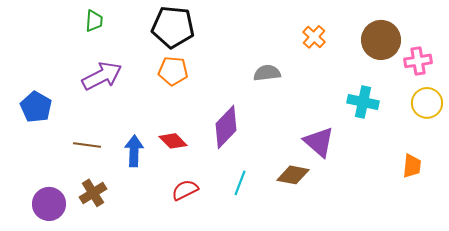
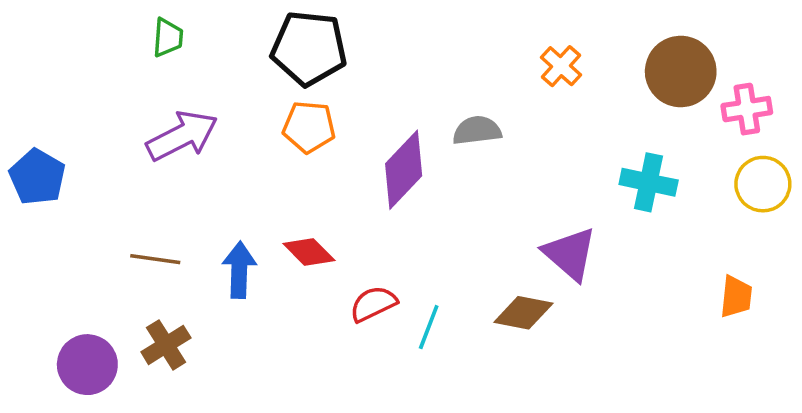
blue pentagon: (36, 107) -> (37, 177), moved
purple diamond: (226, 127) -> (404, 170), moved
red semicircle: (185, 190) -> (373, 304), moved

